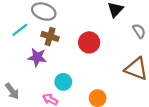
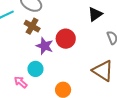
purple star: (37, 57) -> (45, 46), moved

